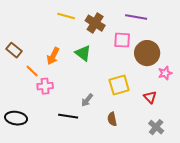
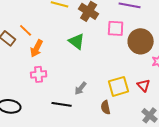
orange arrow: (53, 56) -> (37, 48), moved
orange line: (32, 71) -> (26, 30), moved
yellow square: (119, 85) -> (119, 86), moved

